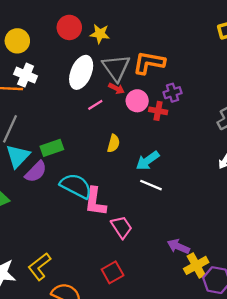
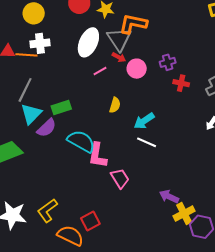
orange L-shape: (149, 63) -> (133, 24), moved
white cross: (26, 75) -> (40, 43), turned -30
red cross: (158, 111) -> (181, 83), moved
red square: (113, 272) -> (90, 221), moved

